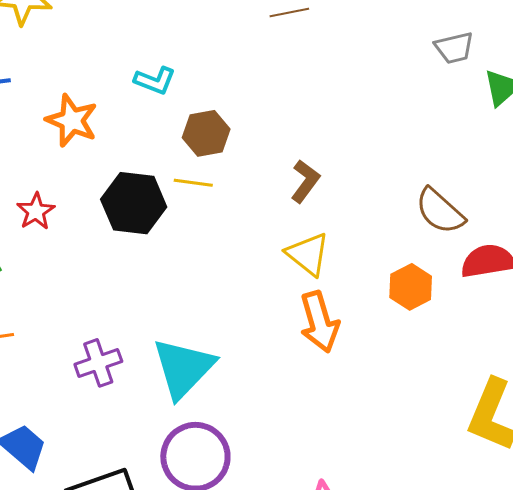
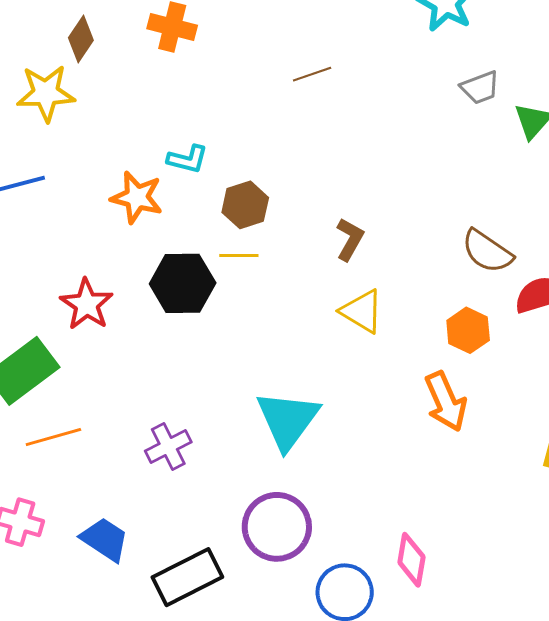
orange star: (72, 120) -> (137, 197), moved
red star: (36, 211) -> (87, 304), size x1.4
orange arrow: (319, 322) -> (446, 402), moved
cyan triangle: (183, 368) -> (288, 420), moved

